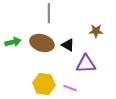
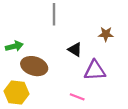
brown ellipse: (42, 43) -> (34, 66), moved
yellow hexagon: (44, 84) -> (17, 93), moved

